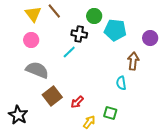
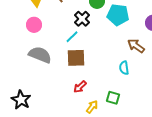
black cross: (79, 34) -> (82, 19), turned 35
brown arrow: (133, 61) -> (136, 46), turned -60
brown square: (52, 96) -> (76, 58), moved, turned 36

